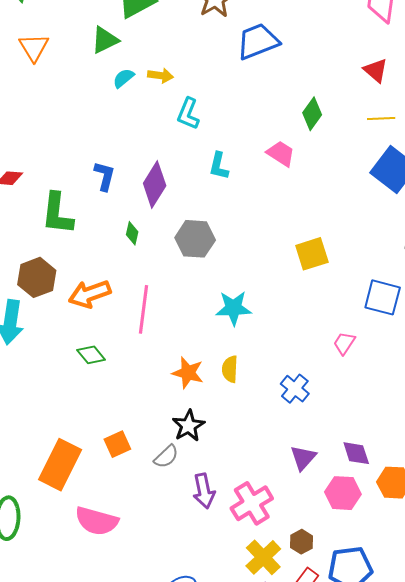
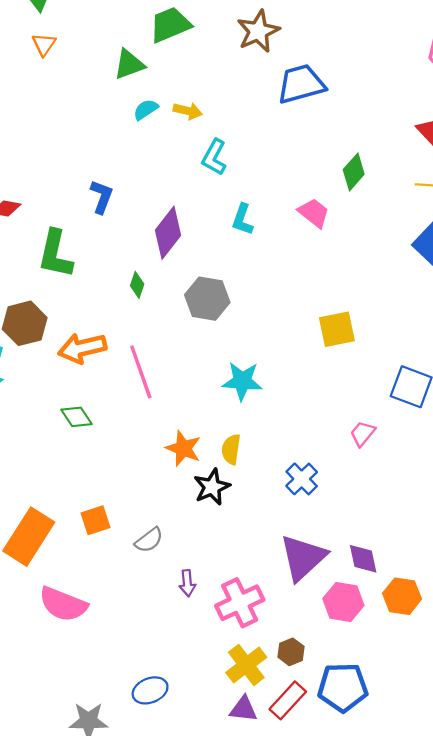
orange triangle: (34, 47) -> (44, 44), moved, size x0.7
blue L-shape: (105, 176) -> (102, 197), moved
pink line: (143, 309) -> (141, 372), turned -33
black star: (188, 426) -> (212, 487), moved
purple triangle: (303, 458) -> (303, 558), size x1.6
purple arrow: (204, 491) -> (187, 583), size x0.7

